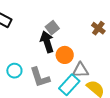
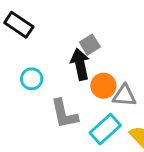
gray triangle: (81, 70) -> (125, 96), moved
cyan circle: (14, 71) -> (32, 79), moved

